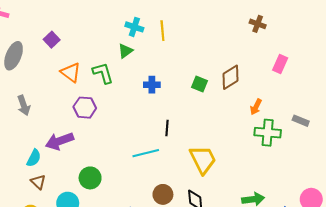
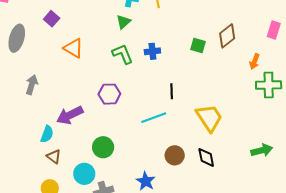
pink rectangle: (280, 64) -> (274, 30), moved
green L-shape: (103, 73) -> (123, 54), moved
gray arrow: (24, 105) -> (32, 85), turned -138
purple hexagon: (85, 108) -> (109, 94), moved

